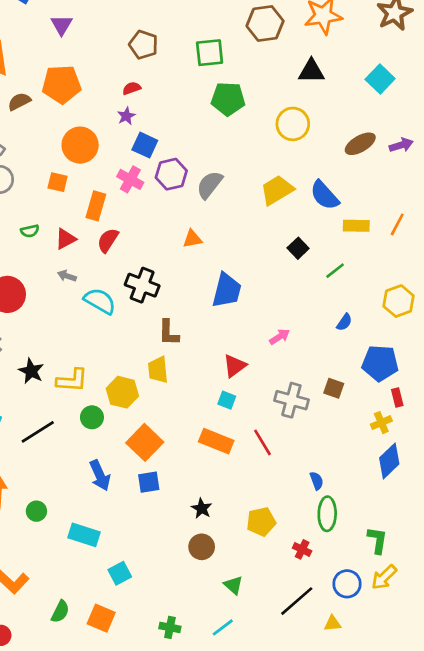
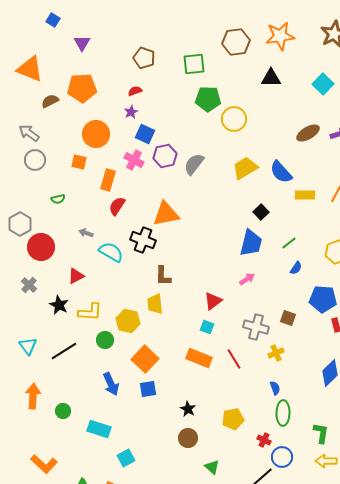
yellow circle: (293, 124) -> (234, 119), moved
red triangle: (66, 239) -> (76, 276), moved
orange triangle: (192, 239) -> (166, 214), moved, size x1.8
green line: (335, 271) -> (289, 243), moved
blue trapezoid: (227, 290) -> (251, 243), moved
yellow cross: (381, 423) -> (276, 353), moved
yellow arrow: (384, 577) -> (326, 461), turned 45
blue circle: (347, 584) -> (282, 457), moved

